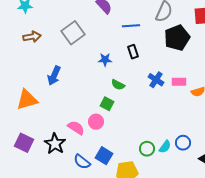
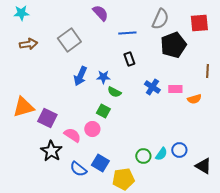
blue star: (105, 60) -> (103, 77), moved
blue arrow: (54, 76) -> (80, 76), moved
purple square: (24, 143) -> (47, 118), moved

